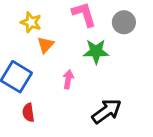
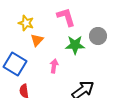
gray circle: (124, 22) -> (98, 36), moved

